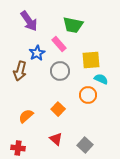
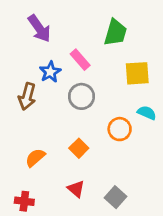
green trapezoid: (73, 25) -> (116, 32), moved, turned -85
yellow square: (91, 60) -> (137, 73), moved
cyan semicircle: (101, 79) -> (147, 113), moved

